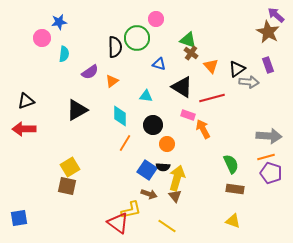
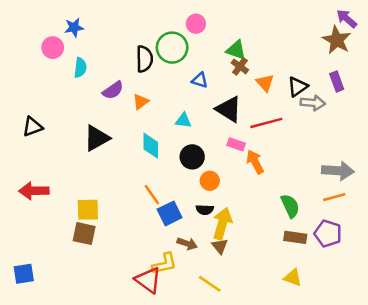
red arrow: (24, 129) -> (34, 191), moved
orange line: (125, 143) -> (152, 195), moved, turned -66
yellow square: (70, 167) -> (88, 210), turned 30
blue square: (147, 170) -> (170, 213), moved, turned 30
purple pentagon: (271, 173) -> (328, 234), moved

